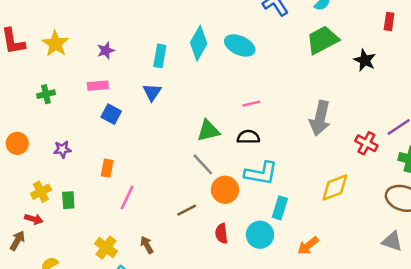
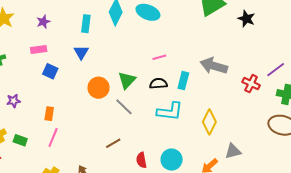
gray arrow: (320, 118) -> (214, 66), turned 96
green triangle: (208, 131) -> (127, 80), turned -30
yellow diamond: (335, 188) -> (209, 122), moved, turned -40
orange circle: (225, 190) -> (99, 88), moved
pink line: (127, 198) -> (53, 137), moved
green rectangle: (68, 200) -> (20, 140), turned -64
cyan rectangle: (280, 208) -> (183, 81), moved
gray triangle: (392, 241) -> (233, 151), moved, turned -30

